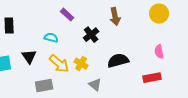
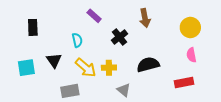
yellow circle: (159, 14) -> (190, 27), moved
cyan semicircle: (51, 38) -> (77, 40), turned 64
yellow cross: (81, 64) -> (109, 68), turned -32

